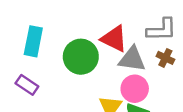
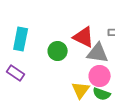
green circle: (81, 57) -> (58, 51), size x0.7

